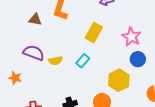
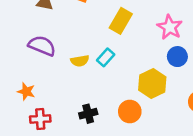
yellow semicircle: (56, 61) -> (80, 61), moved
orange star: (15, 78) -> (26, 91), moved

